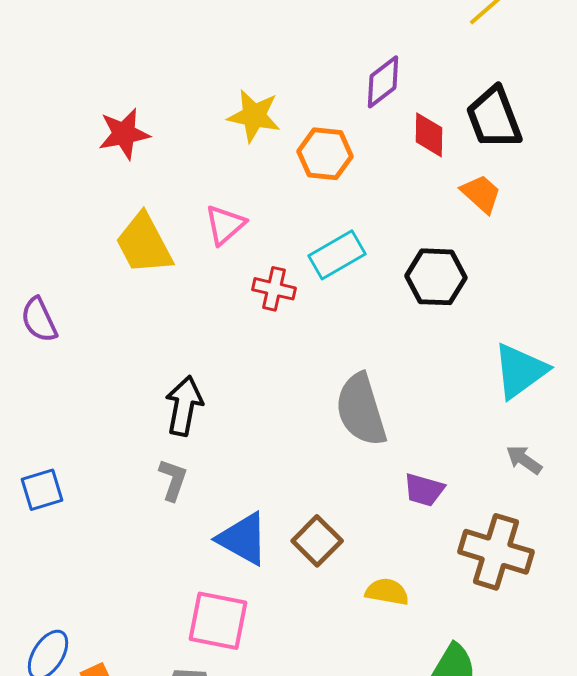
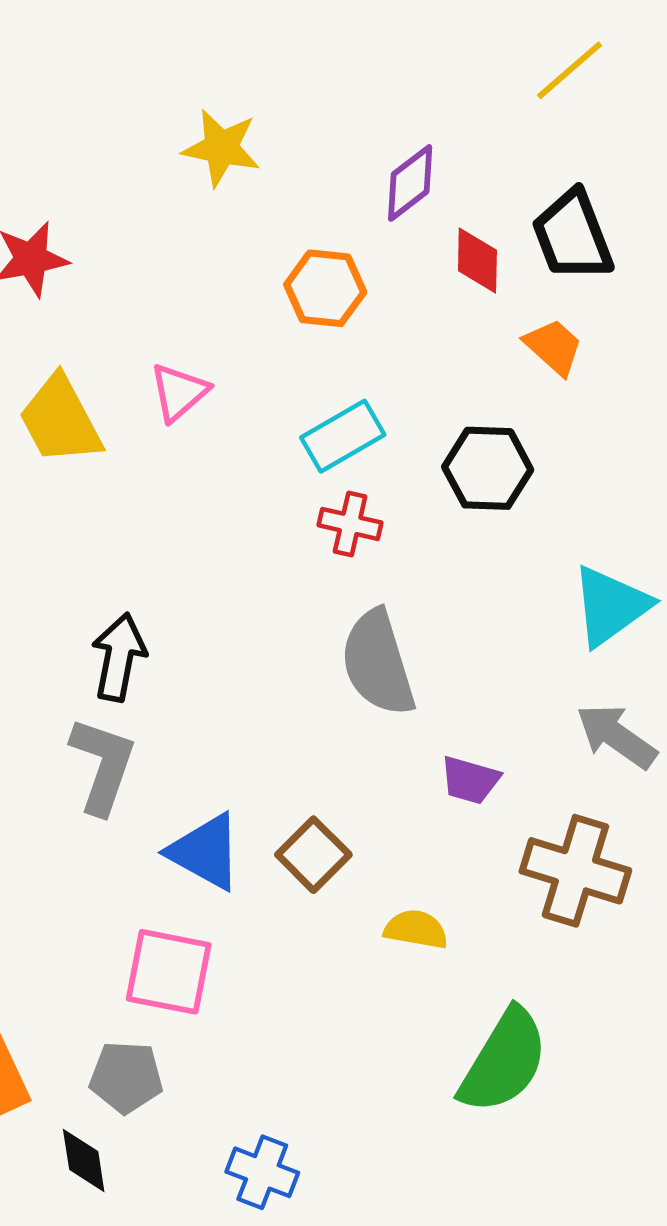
yellow star: (254, 116) -> (221, 148), moved
red cross: (274, 289) -> (350, 524), moved
gray arrow: (524, 460) -> (616, 736), size x1.5
gray L-shape: (173, 480) -> (103, 765), size x1.6

